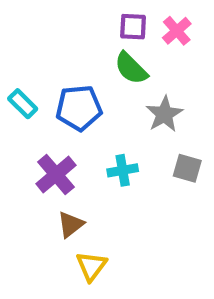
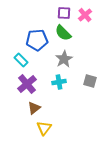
cyan rectangle: (23, 104) -> (21, 60), moved
blue pentagon: (79, 108) -> (37, 40), moved
gray star: (164, 114) -> (64, 59), moved

